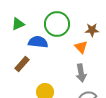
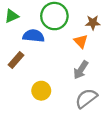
gray arrow: (81, 73) -> (81, 70), turned 42

